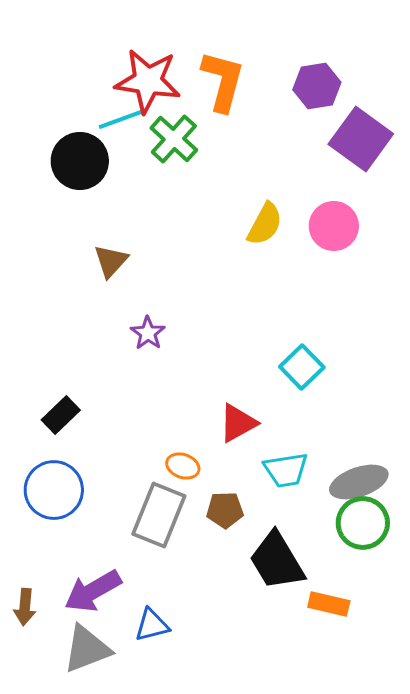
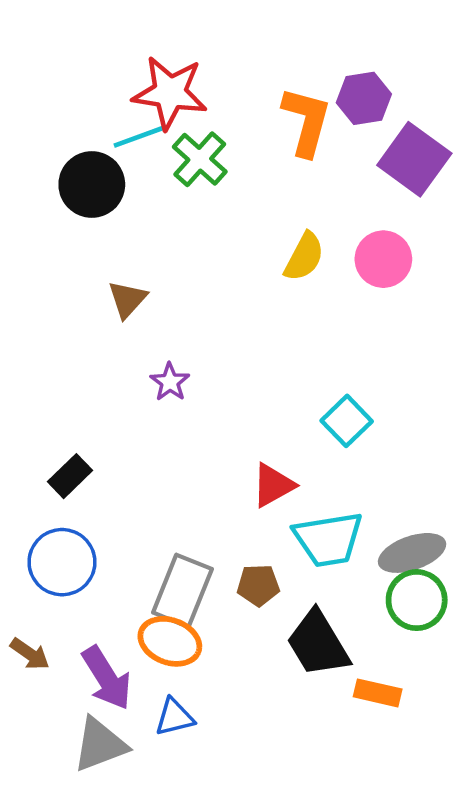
orange L-shape: (223, 81) -> (306, 121), moved
orange ellipse: (183, 466) -> (170, 641), moved, size x1.6
cyan trapezoid: (286, 470) -> (328, 539), size x1.4
purple arrow: (93, 591) -> (107, 678), turned -92
brown arrow: (25, 607) -> (30, 654), moved, turned -60

